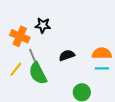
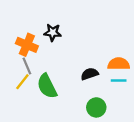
black semicircle: (67, 55) -> (90, 74), moved
gray line: (33, 56) -> (27, 66), moved

